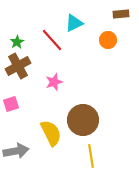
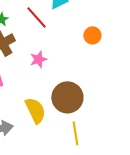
orange circle: (108, 40) -> (92, 35), moved

